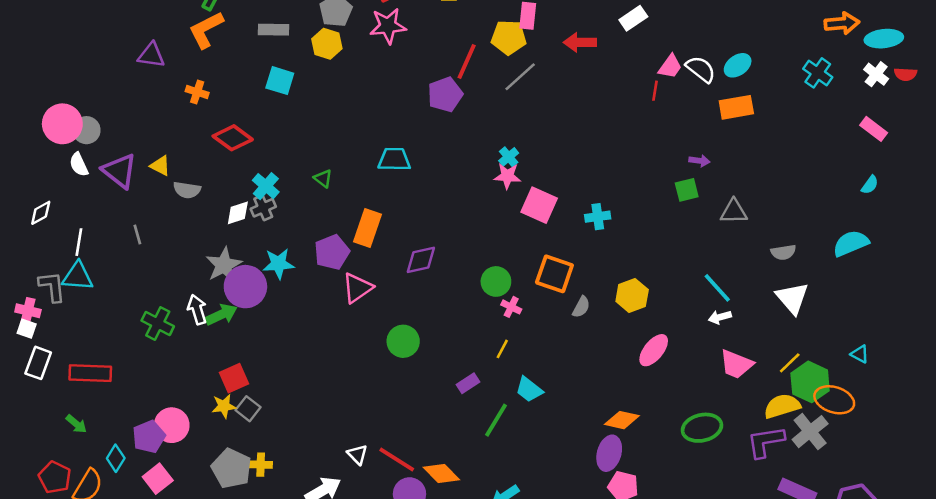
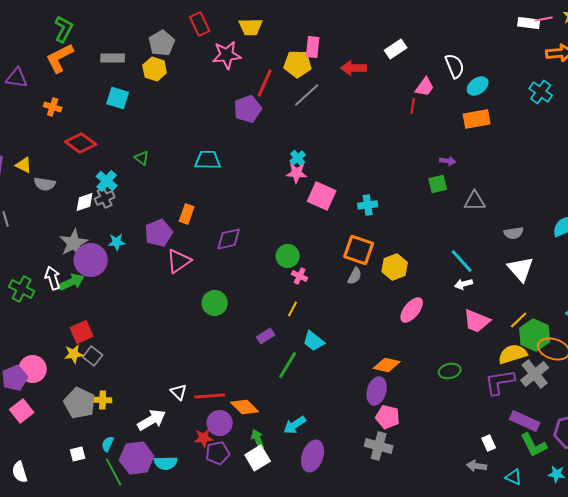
pink star: (388, 26) -> (227, 55), moved
white semicircle: (701, 69) -> (455, 66), moved, turned 30
green triangle: (323, 178) -> (142, 158), moved
orange rectangle: (368, 228) -> (187, 214), size x0.7
cyan star: (279, 264) -> (117, 242), size x0.7
orange square: (554, 274) -> (359, 250), moved
green ellipse: (702, 428) -> (450, 371), size x0.7
red line: (397, 460) -> (210, 396), turned -36

